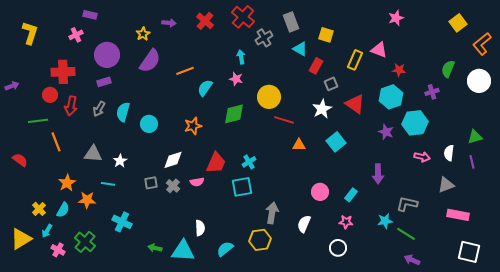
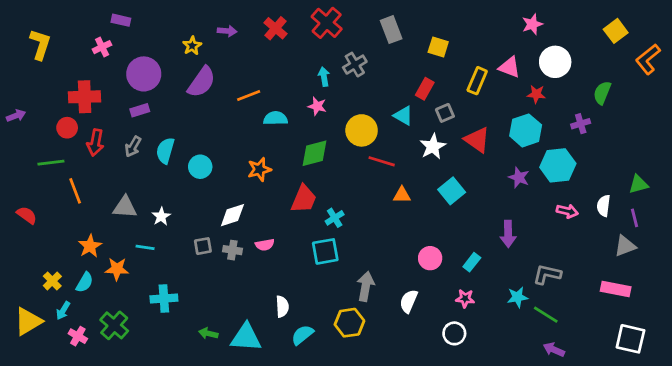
gray cross: (264, 38) -> (355, 65), moved
cyan triangle: (300, 49) -> (403, 116), moved
white circle: (479, 81) -> (555, 62), moved
cyan semicircle: (205, 88) -> (275, 118), turned 54
red trapezoid: (216, 163) -> (304, 199), moved
gray triangle: (446, 185) -> (625, 246), moved
gray cross: (173, 186) -> (232, 250), turned -32
cyan cross: (122, 222) -> (164, 298), turned -30
white semicircle: (200, 228) -> (282, 307), moved

